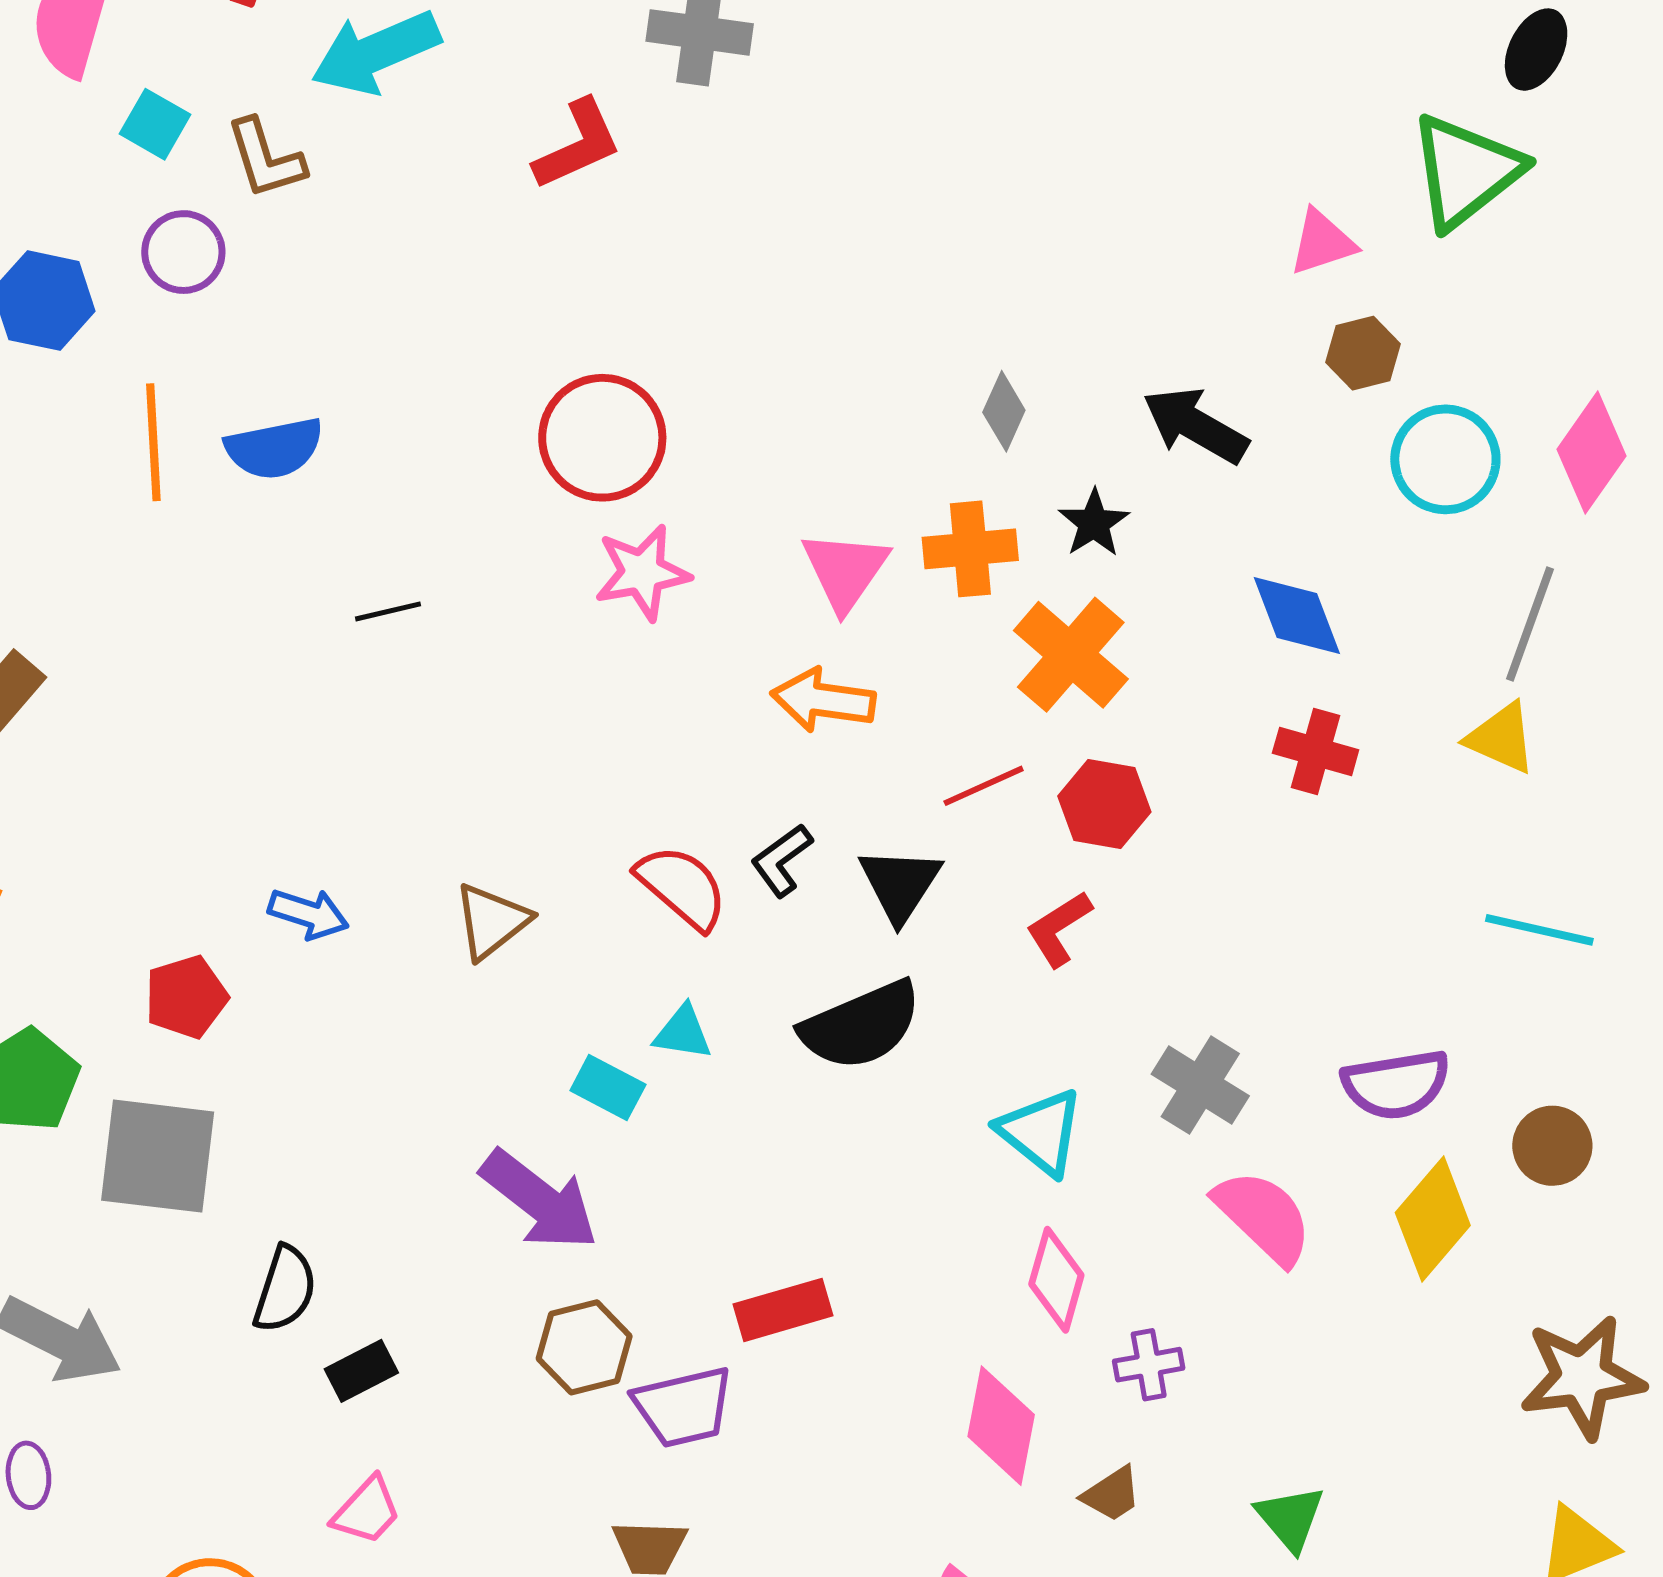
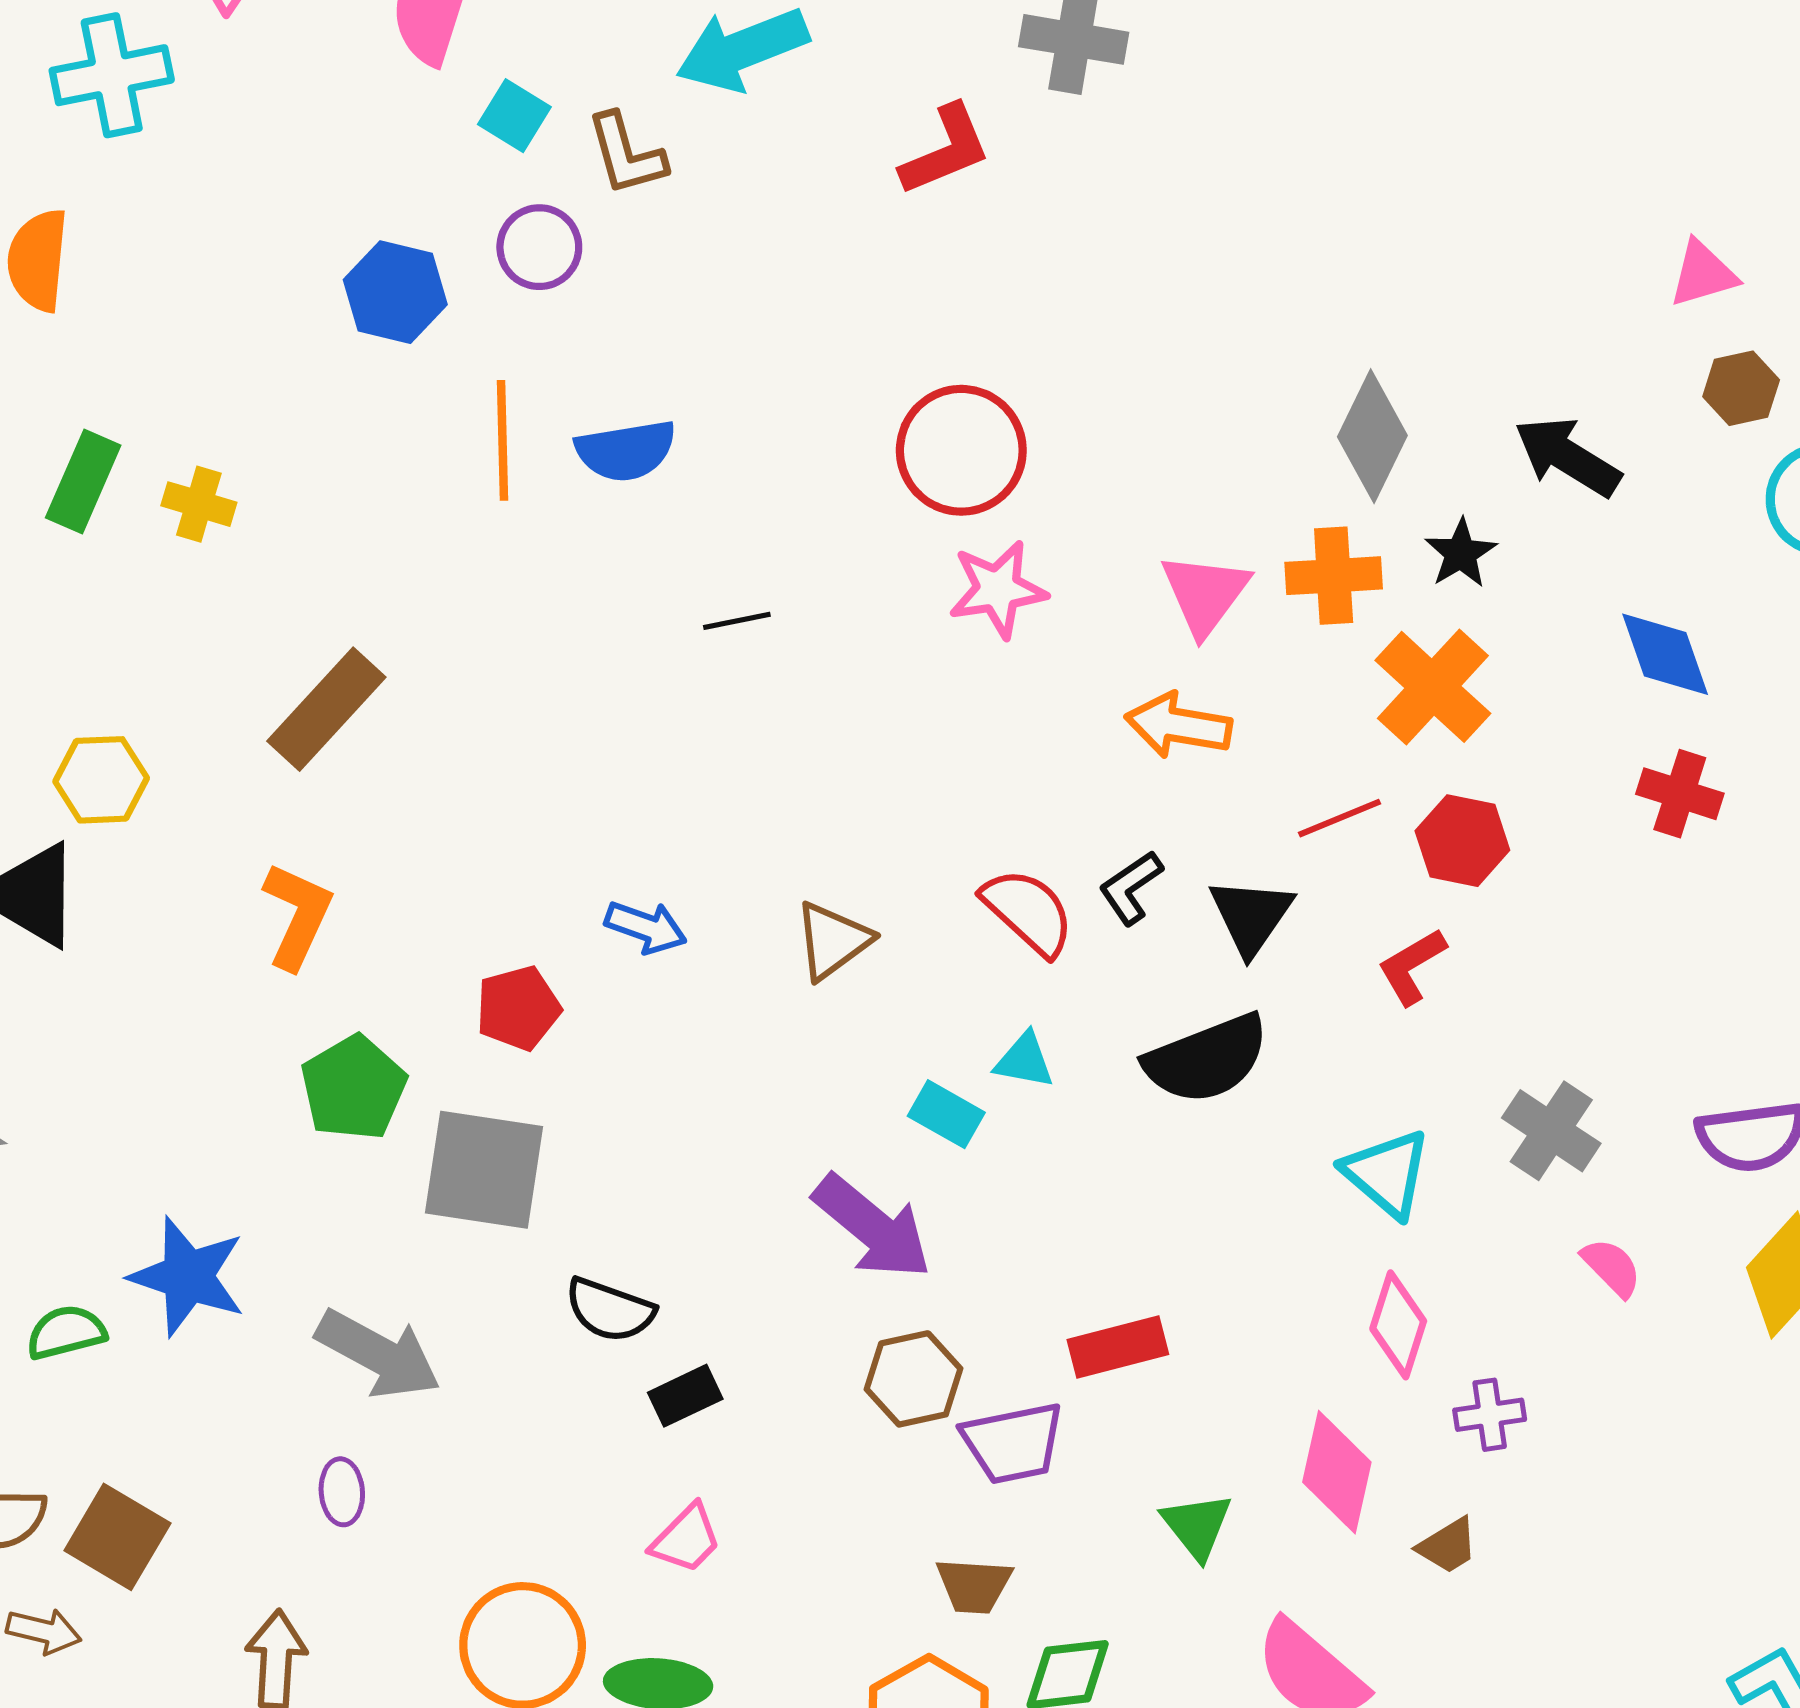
gray diamond: (1004, 411) -> (1372, 436), size x1.6
pink semicircle: (1263, 1217) -> (1612, 1267), size x0.6
black semicircle: (285, 1289) -> (610, 1310), turned 90
green triangle: (1290, 1518) -> (1197, 1526), moved

